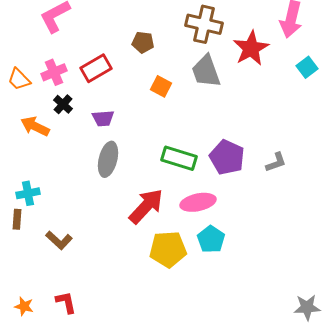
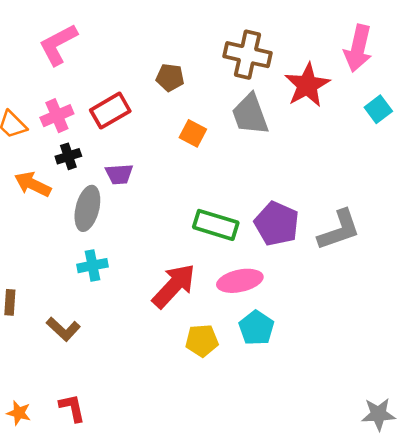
black cross: (63, 104) -> (68, 156), turned 30
gray ellipse: (108, 159) -> (87, 208), moved
gray L-shape: (276, 162) -> (339, 230), size x1.6
cyan cross: (28, 193) -> (92, 266), moved
yellow pentagon: (168, 249) -> (202, 341), size x0.7

